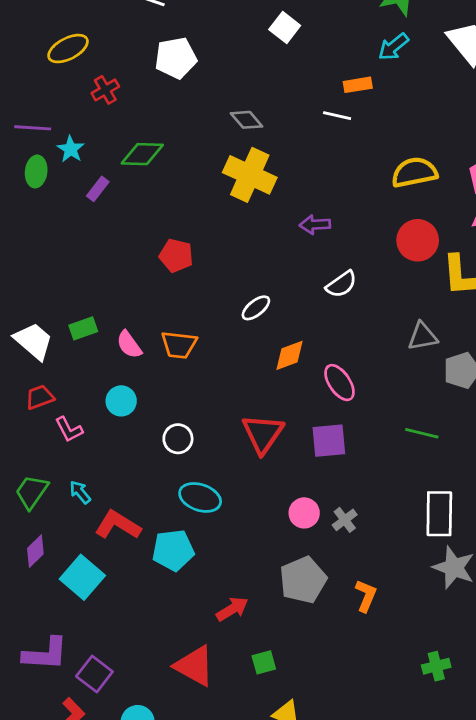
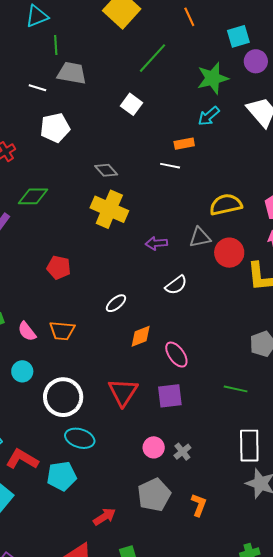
gray triangle: (423, 336) -> (200, 237), moved
white circle: (178, 439) -> (63, 397), size x1.8

